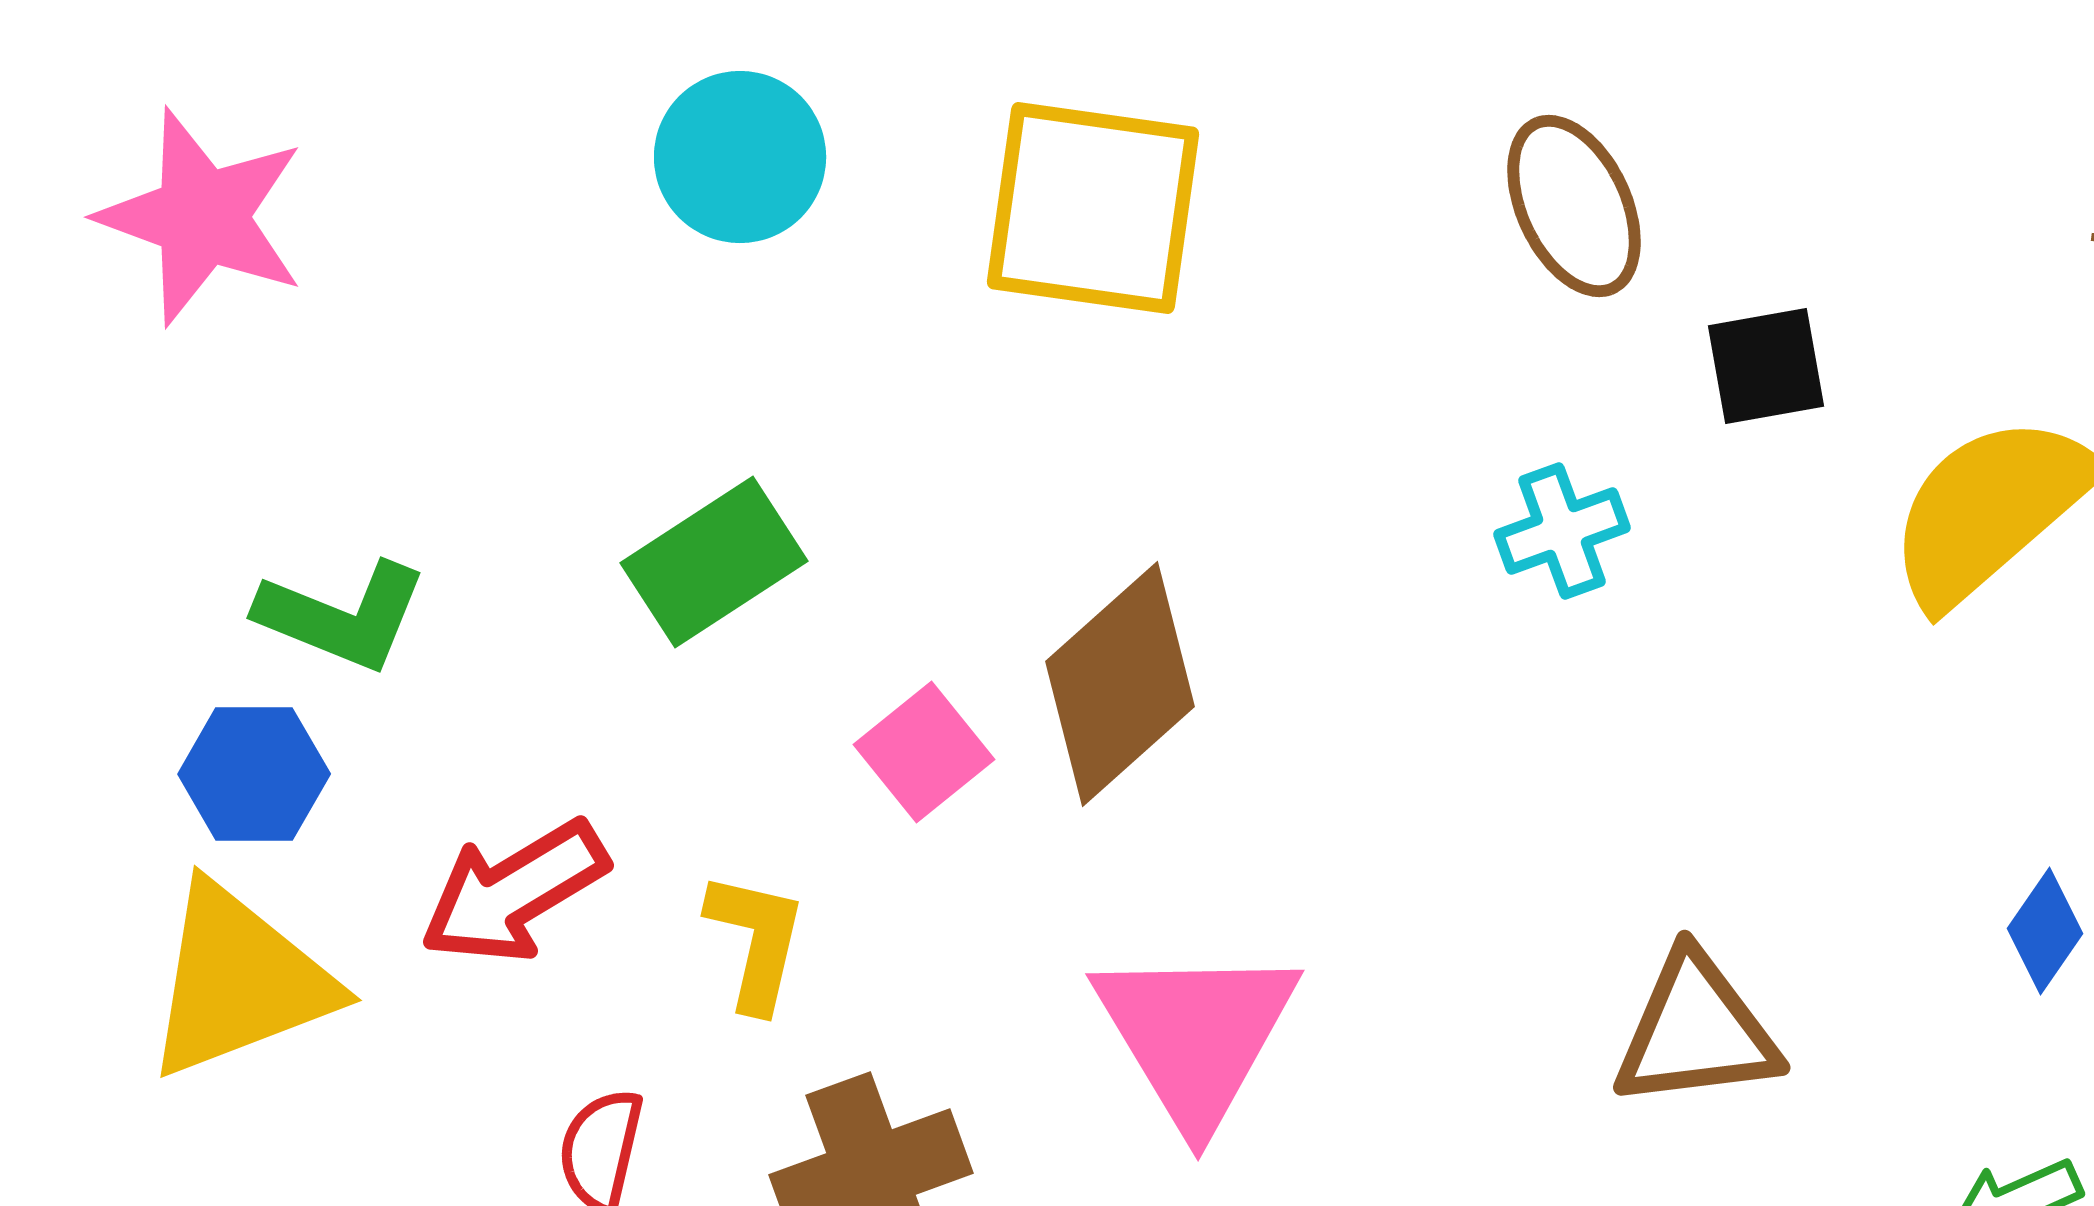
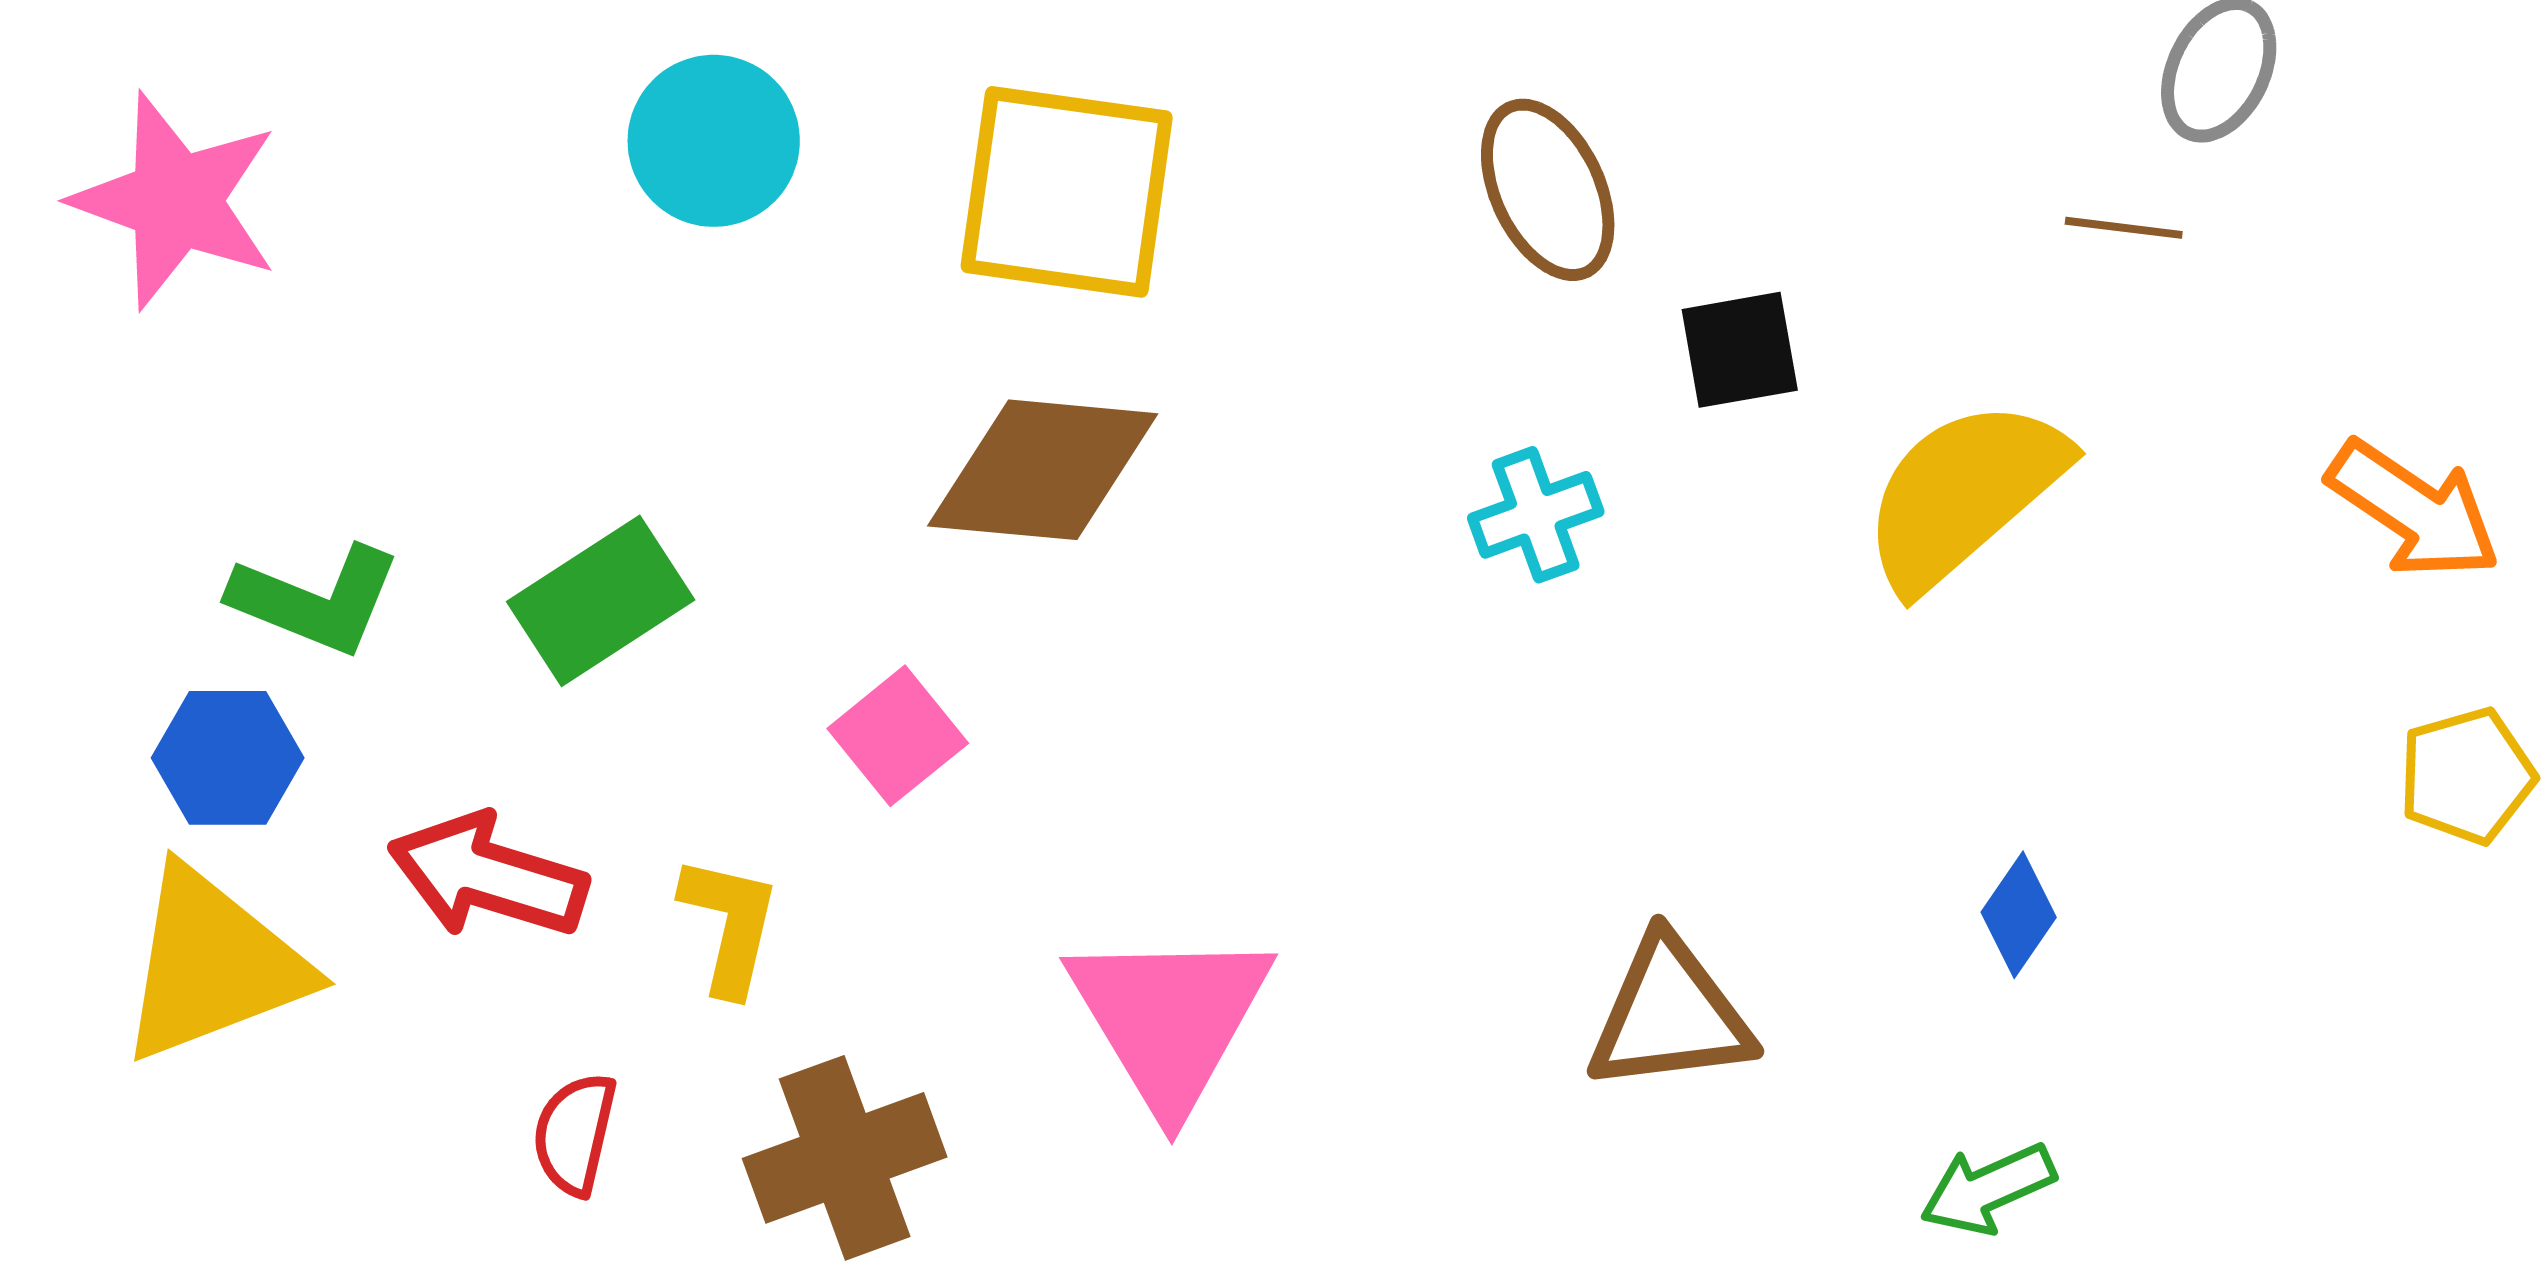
green rectangle: (714, 562) -> (601, 601), moved
brown diamond: (1120, 684) -> (1043, 470), moved, turned 47
red arrow: (514, 892) -> (488, 876), turned 48

